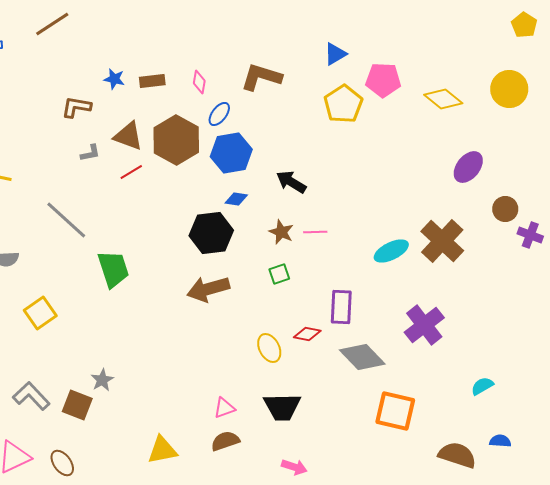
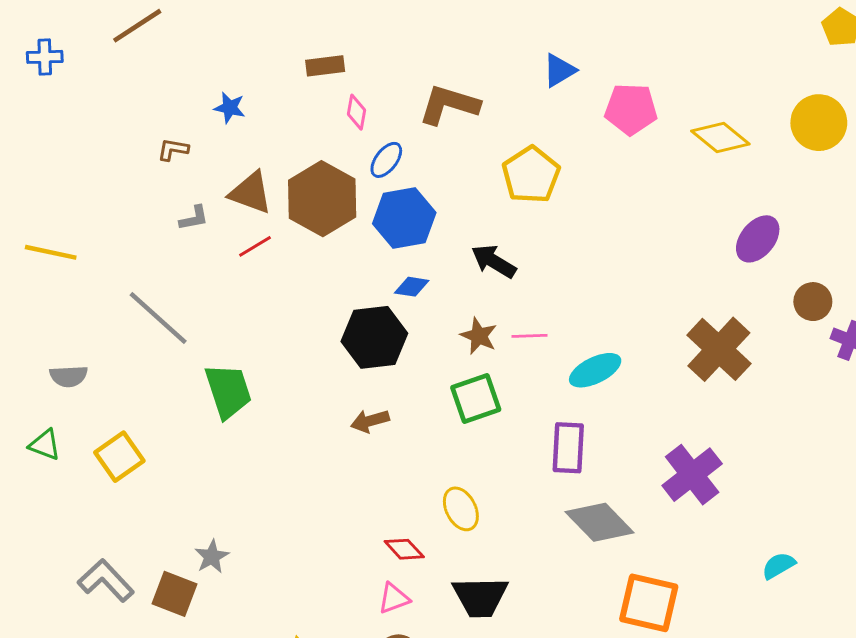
brown rectangle: (152, 81) -> (325, 66), moved
yellow pentagon: (343, 104) -> (531, 175), moved
brown L-shape: (76, 107) -> (173, 149), size x0.7
cyan ellipse: (391, 251) -> (595, 370), moved
green square: (279, 274) -> (476, 399), size x1.6
brown arrow: (208, 289) -> (370, 421), size x0.6
red diamond: (307, 334) -> (404, 549), moved, turned 36

